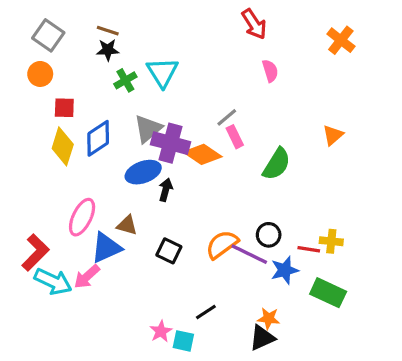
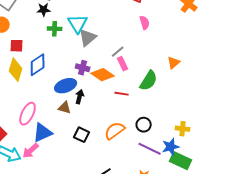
green cross: (125, 80) -> (55, 29), turned 32
gray triangle: (148, 129) -> (88, 38), moved
orange triangle: (333, 135) -> (174, 63), moved
purple cross: (170, 143) -> (83, 68), size x0.6
brown triangle: (127, 225) -> (65, 108), moved
red line: (309, 249) -> (122, 94), moved
purple line: (249, 254) -> (150, 149), moved
blue star: (285, 270) -> (171, 147), moved

